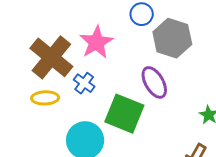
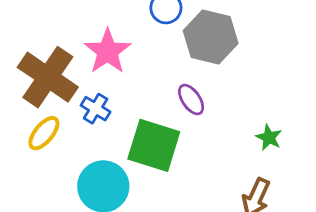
purple ellipse: (154, 82) -> (191, 100), size x0.7
yellow ellipse: (45, 98) -> (44, 133), turned -44

